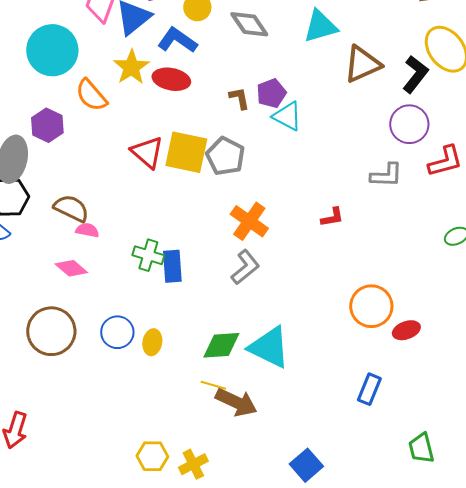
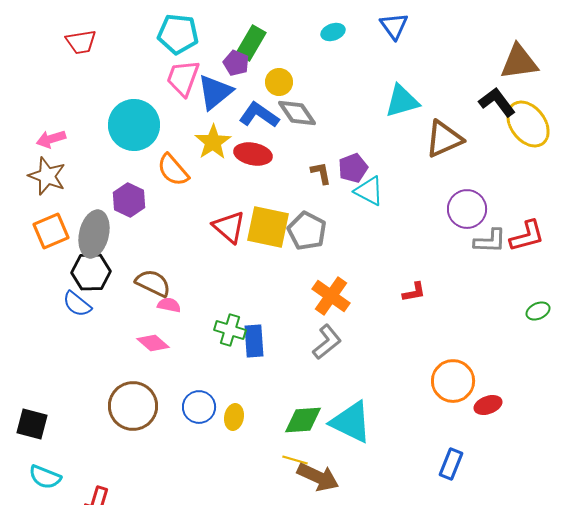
gray diamond: (249, 24) -> (297, 113), moved
black L-shape: (415, 74) -> (497, 102), moved, turned -75
purple circle: (409, 124) -> (467, 209), moved
gray L-shape: (386, 175) -> (490, 241), moved

